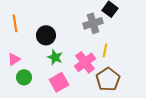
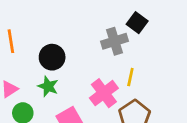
green star: (55, 57) -> (48, 86), moved

